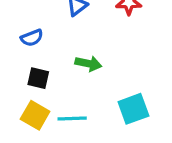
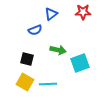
blue semicircle: (32, 38) -> (35, 30), moved
cyan square: (133, 109) -> (80, 63), moved

